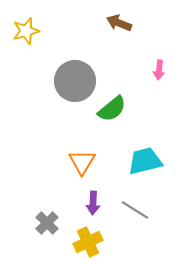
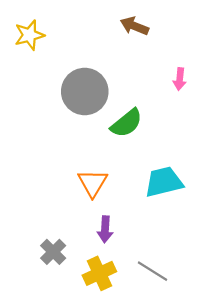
gray line: (135, 210) -> (153, 271), moved

